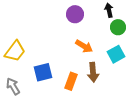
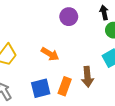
orange arrow: (84, 46) -> (50, 54), moved
blue square: (43, 72) -> (41, 88), moved

